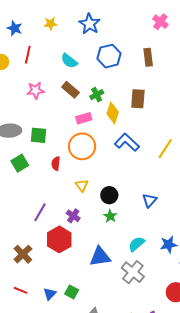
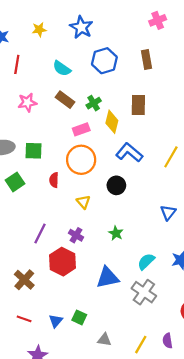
pink cross: (160, 22) -> (158, 20), turned 35
black circle: (109, 195) -> (116, 185), moved
blue triangle: (150, 200) -> (168, 213), moved

